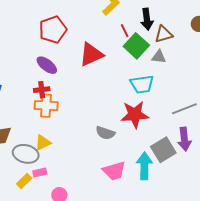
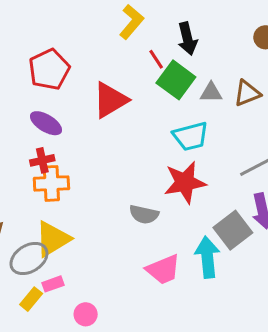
brown triangle: (164, 34) -> (247, 93), moved
yellow triangle: (43, 143) -> (53, 239), size x1.5
gray ellipse: (26, 154) -> (29, 259), turned -40

